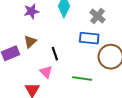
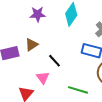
black line: (55, 54) -> (54, 61), turned -32

